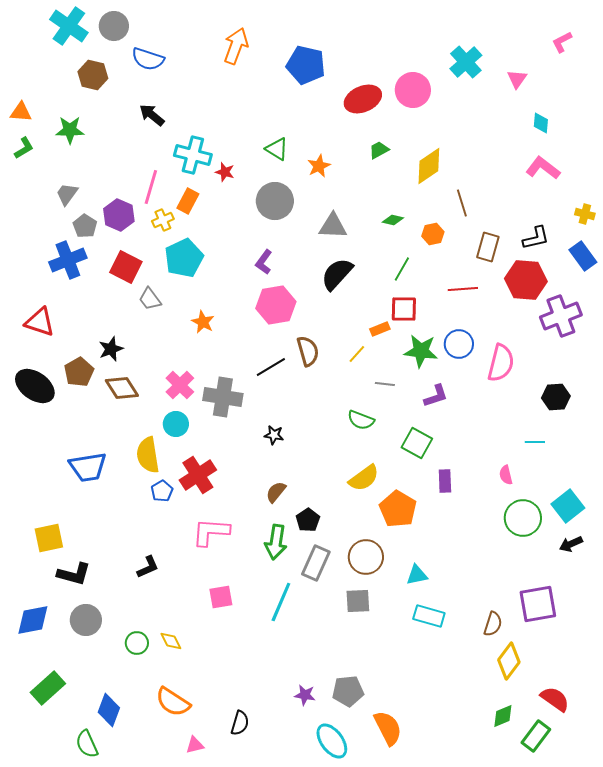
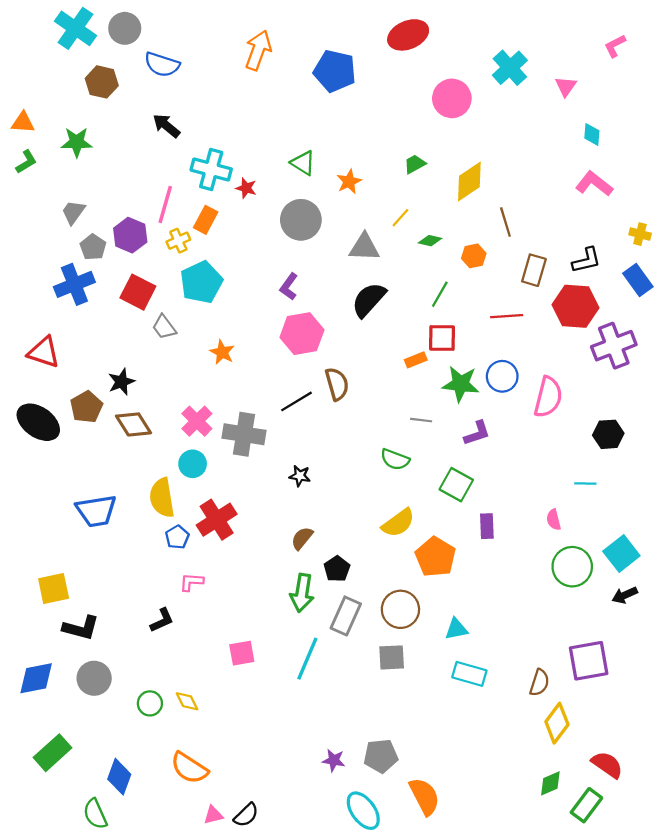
red ellipse: (363, 99) -> (408, 35), moved
yellow line: (357, 354) -> (400, 218), moved
pink L-shape: (211, 532) -> (191, 582), moved, size x0.6
black semicircle: (240, 723) -> (246, 815), moved, turned 30

